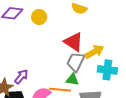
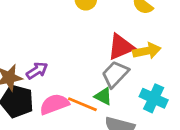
red triangle: (74, 42) -> (121, 47), turned 45
yellow arrow: (94, 52) -> (147, 51), moved

